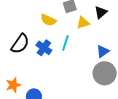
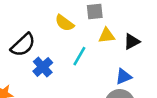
black triangle: (101, 12) -> (132, 42), moved
blue cross: (44, 48) -> (43, 67), moved

